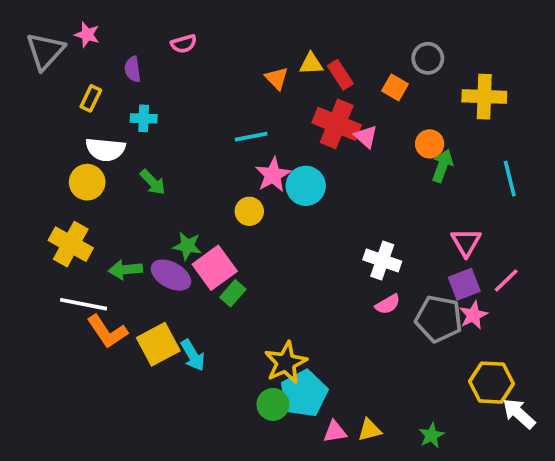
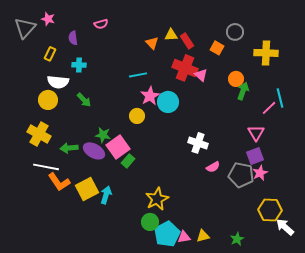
white cross: (382, 261) -> (198, 143), moved
pink line: (506, 281) -> (269, 108), moved
cyan arrow: (193, 355) -> (106, 195), turned -132
cyan pentagon: (304, 393) -> (167, 234), moved

